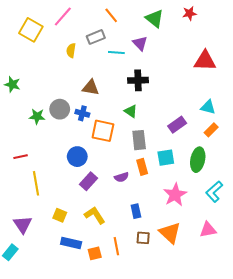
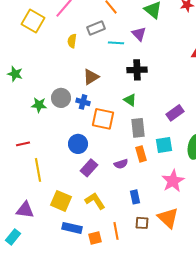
brown triangle: (91, 88) -> (91, 77), turned -42
yellow square: (60, 215) -> (61, 201), size x1.5
purple triangle: (23, 225) -> (25, 210), turned -48

